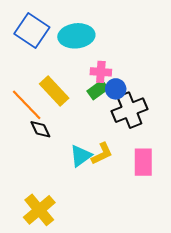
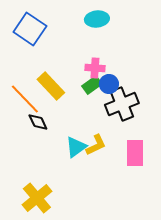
cyan ellipse: (76, 36) -> (97, 19), moved, size x0.7

